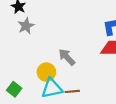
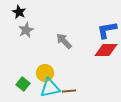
gray arrow: (67, 57) -> (64, 41), moved
green square: (14, 89) -> (23, 84), moved

